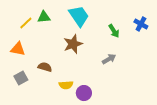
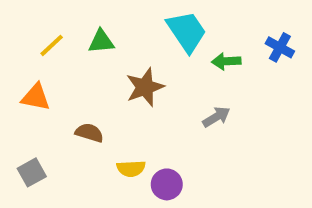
cyan trapezoid: (79, 16) -> (187, 32), moved
green triangle: (44, 17) -> (101, 41), moved
green arrow: (114, 31) -> (226, 61), turned 120
gray square: (21, 78) -> (32, 172), moved

